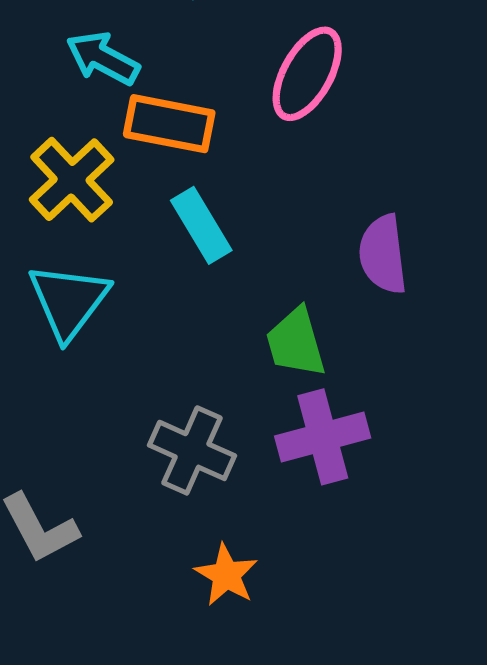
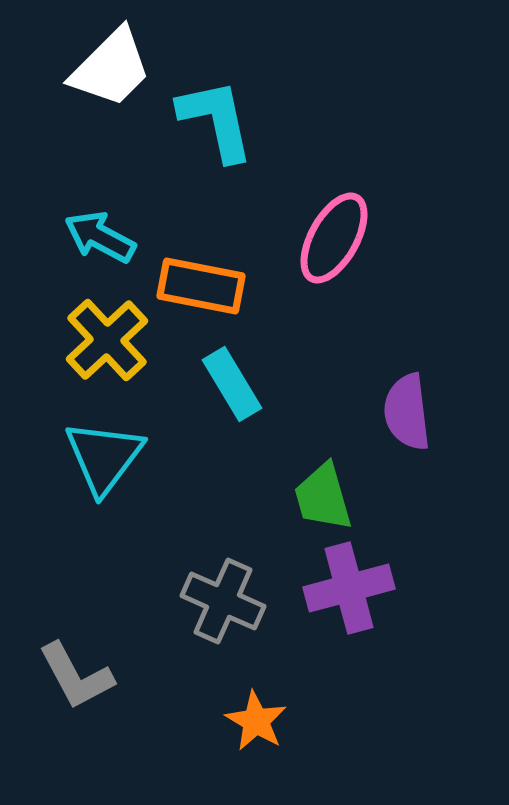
cyan arrow: (103, 58) -> (100, 237), moved

